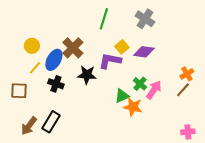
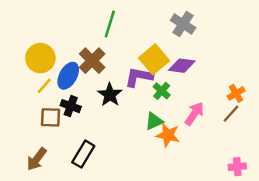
green line: (104, 19) -> (110, 24), moved
yellow circle: (32, 46) -> (40, 58), size x1.5
yellow square: (122, 47) -> (154, 59), size x1.6
black star: (87, 75) -> (110, 95), turned 30
green cross: (140, 84) -> (162, 91), moved
brown square: (19, 91) -> (50, 117), moved
black rectangle: (51, 122) -> (83, 154), moved

